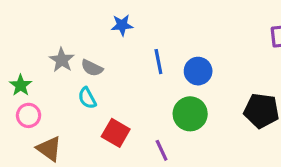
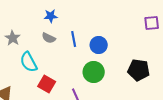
gray semicircle: (92, 68) -> (49, 38), moved
cyan semicircle: (87, 98) -> (29, 62), size x1.5

